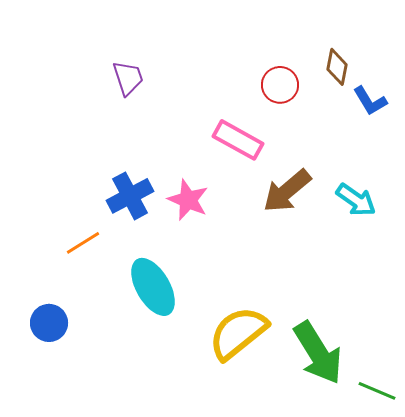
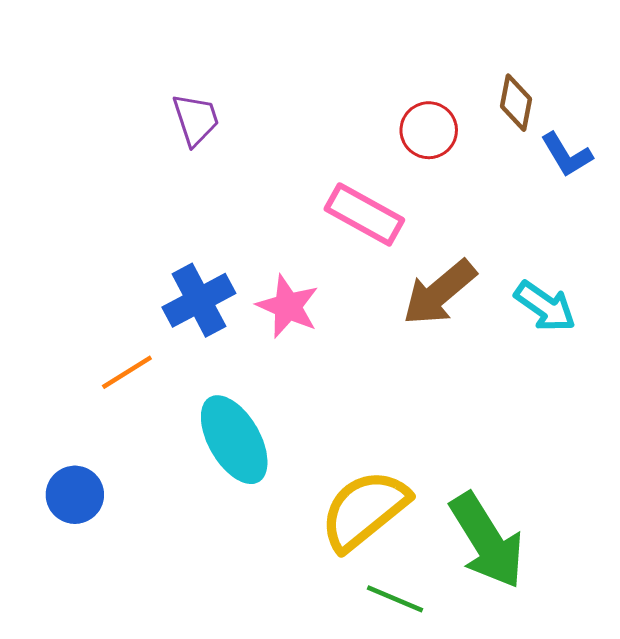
green line: (377, 391) -> (395, 599), moved

